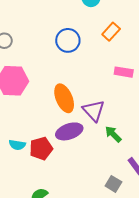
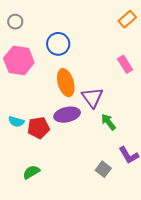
orange rectangle: (111, 32) -> (127, 19), moved
blue circle: (68, 40) -> (58, 44), moved
pink rectangle: (124, 72) -> (125, 64), turned 42

